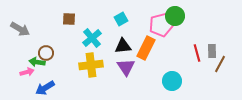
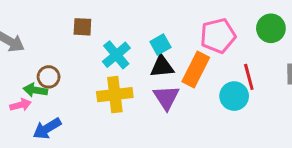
green circle: (175, 16) -> (271, 28), moved
cyan square: (121, 19) -> (160, 44), moved
red line: (197, 53) -> (249, 77), moved
cyan circle: (172, 81) -> (234, 96), moved

